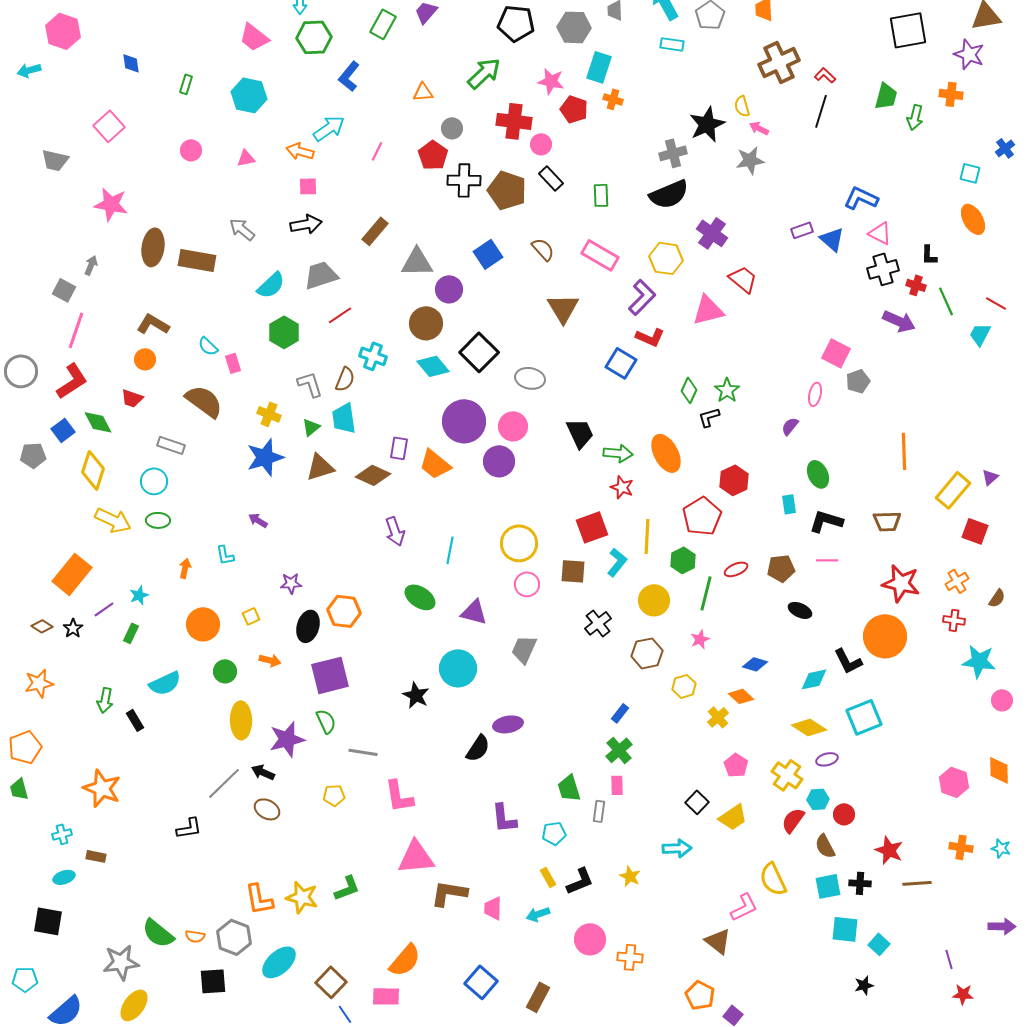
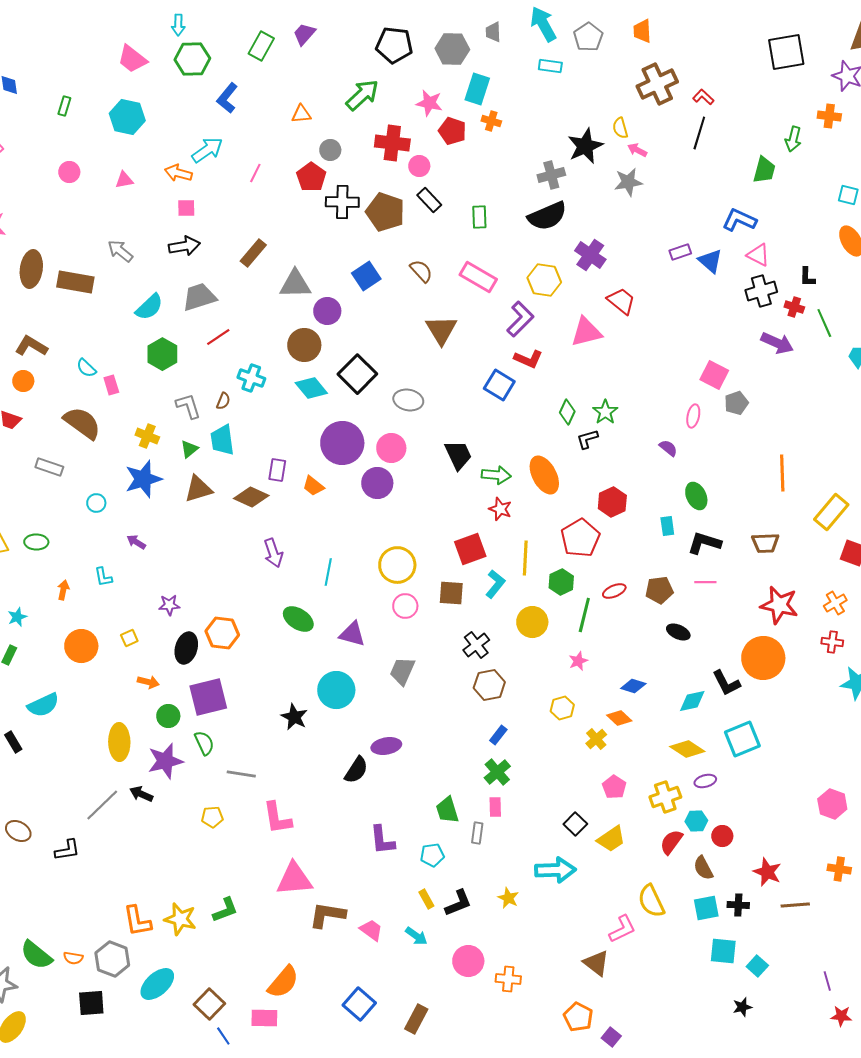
green trapezoid: (886, 96) -> (764, 170), moved
brown semicircle: (345, 379) -> (223, 401), size x0.7
purple semicircle: (790, 426) -> (668, 448), turned 90
orange trapezoid: (435, 464) -> (313, 486), size x0.7
cyan circle: (154, 481) -> (96, 503), moved, size x0.7
brown hexagon: (647, 653) -> (489, 685), moved
green circle: (225, 671) -> (168, 716), moved
yellow cross: (787, 775) -> (665, 797), turned 36
brown ellipse: (267, 809) -> (18, 831), moved
cyan arrow: (677, 848) -> (555, 870), size x1.4
pink trapezoid: (493, 908) -> (371, 930), turned 125
cyan arrow: (538, 914) -> (416, 936), turned -125

